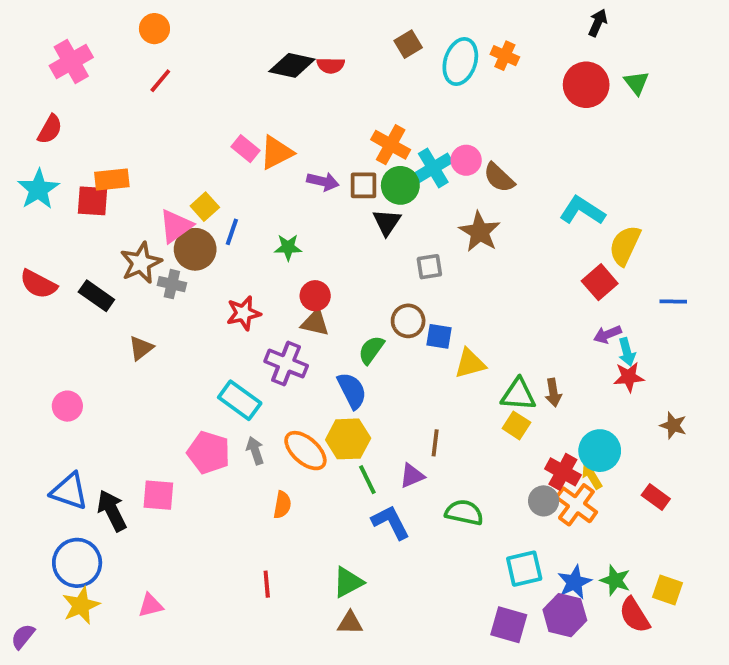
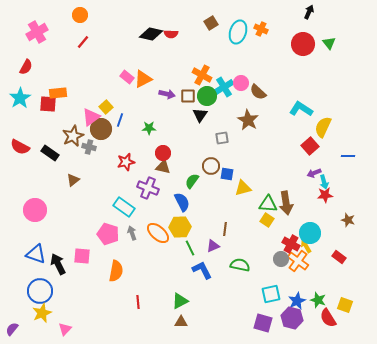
brown arrow: (553, 393) -> (286, 203), size x1.6
pink circle: (67, 406) -> (35, 210), size x1.5
orange semicircle: (282, 505) -> (116, 271), moved, size x1.5
pink triangle: (151, 605) -> (65, 329), moved, turned -32

